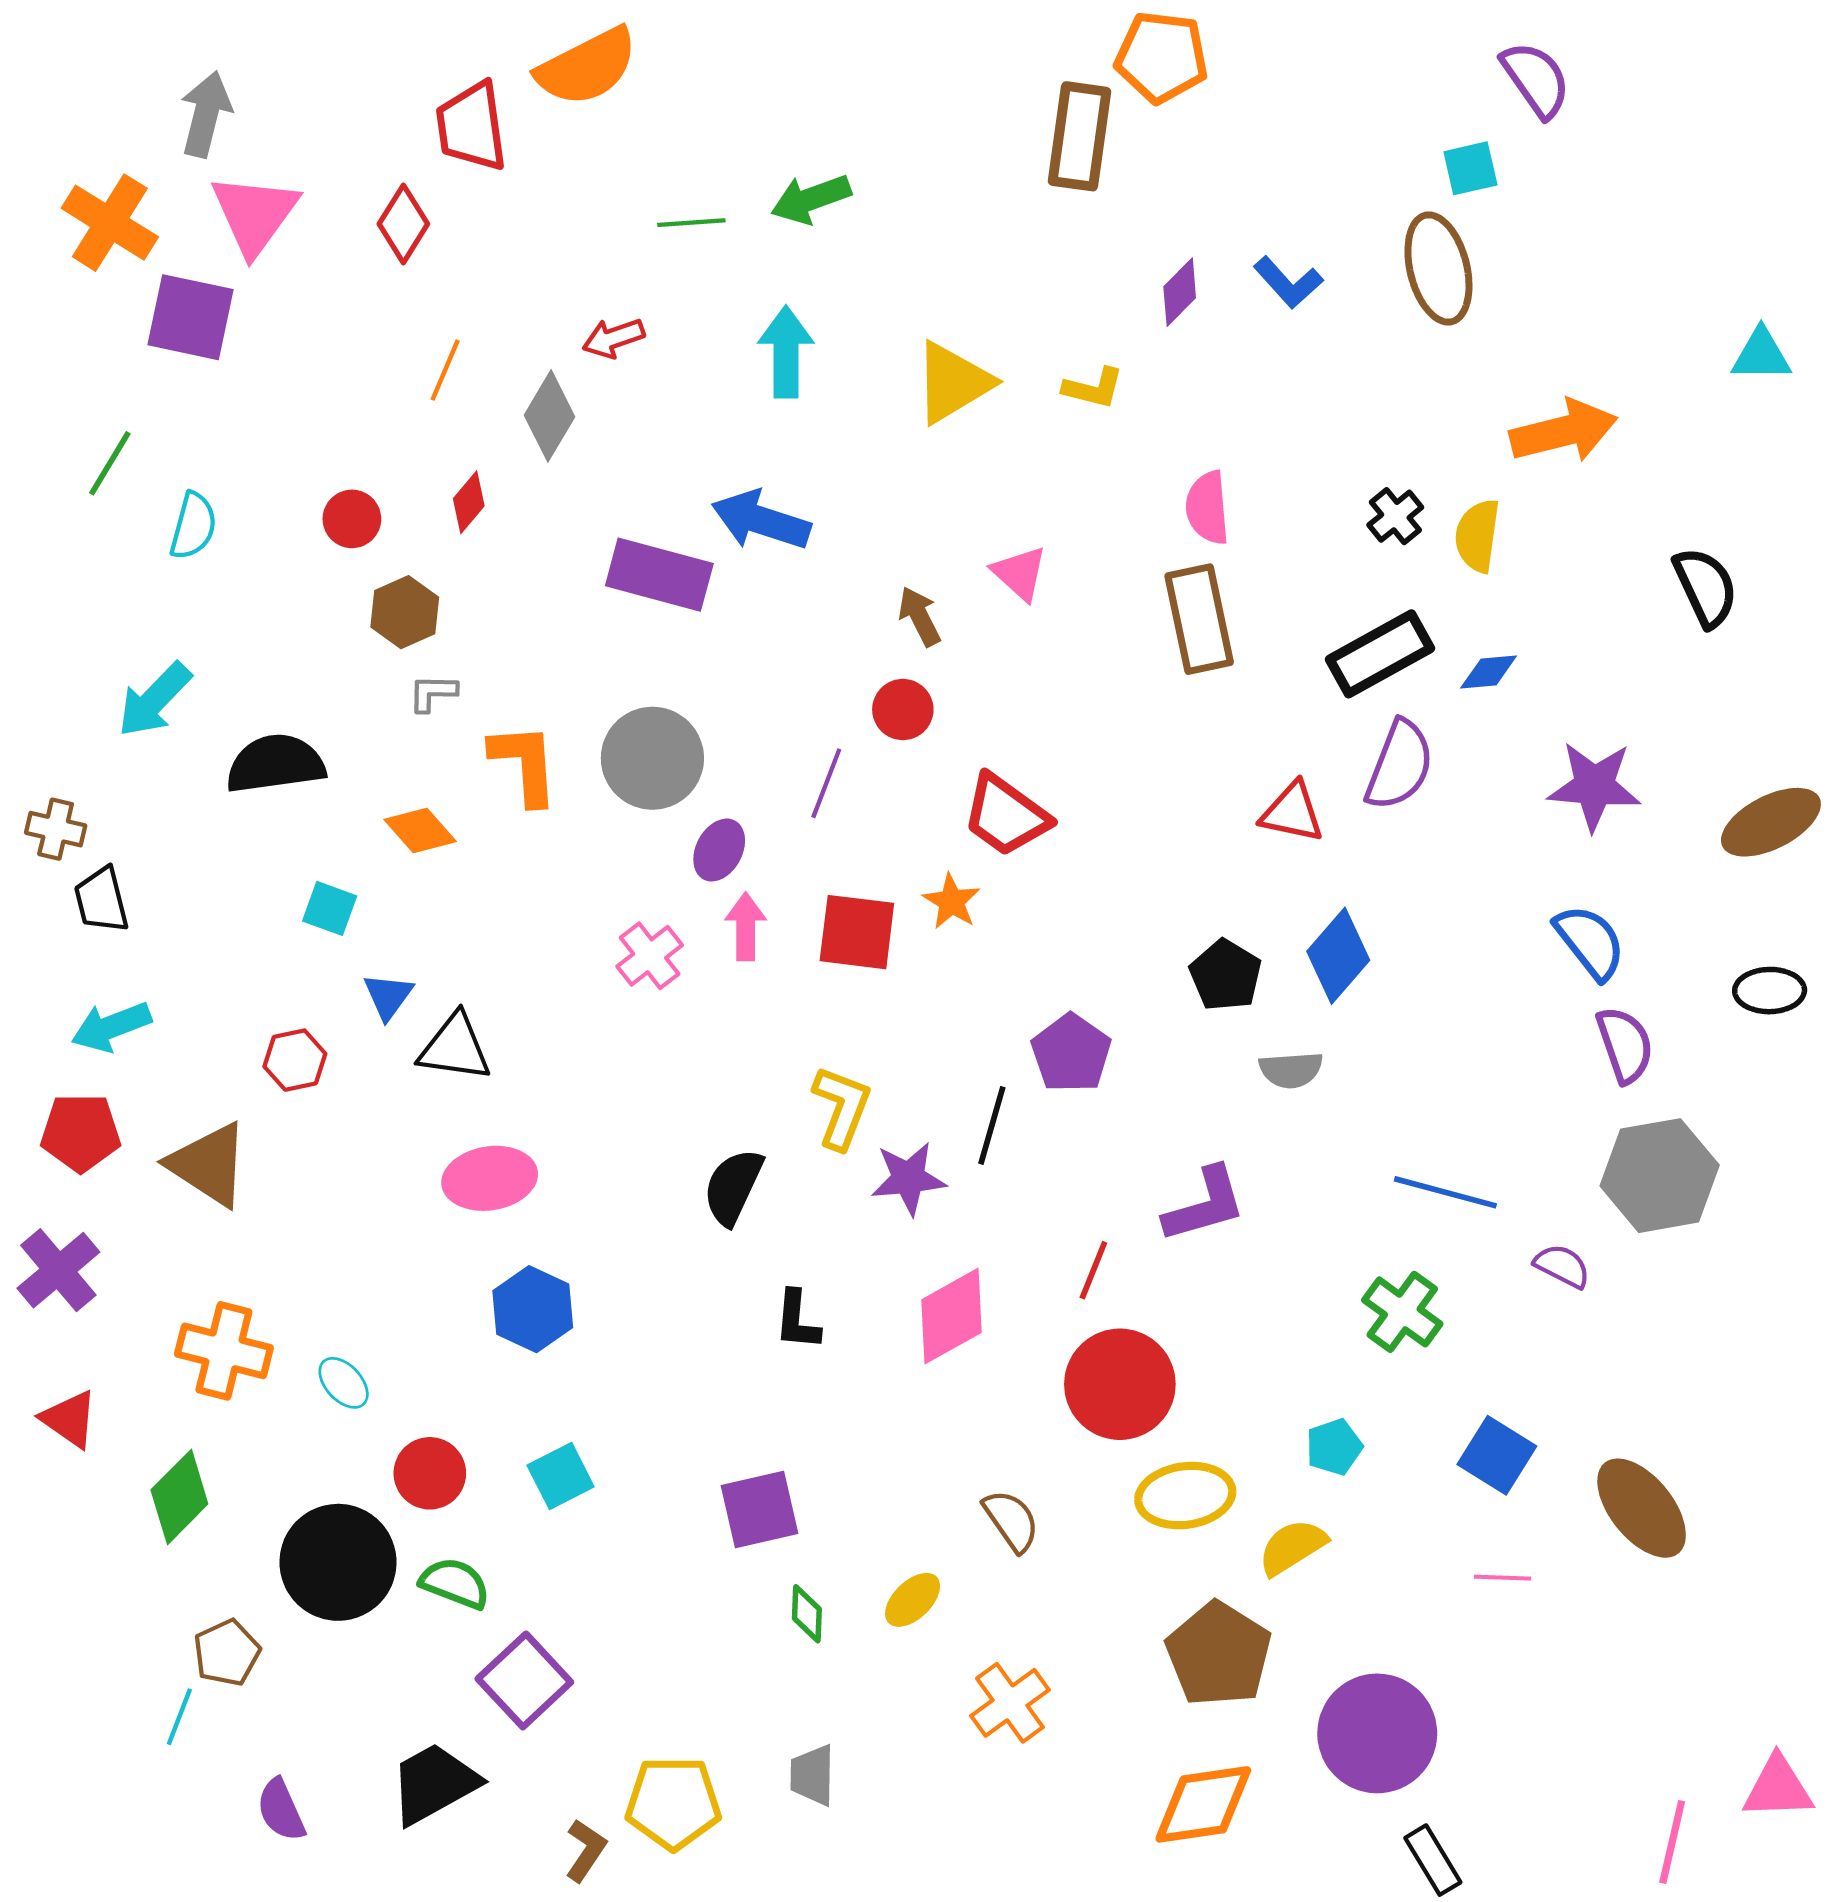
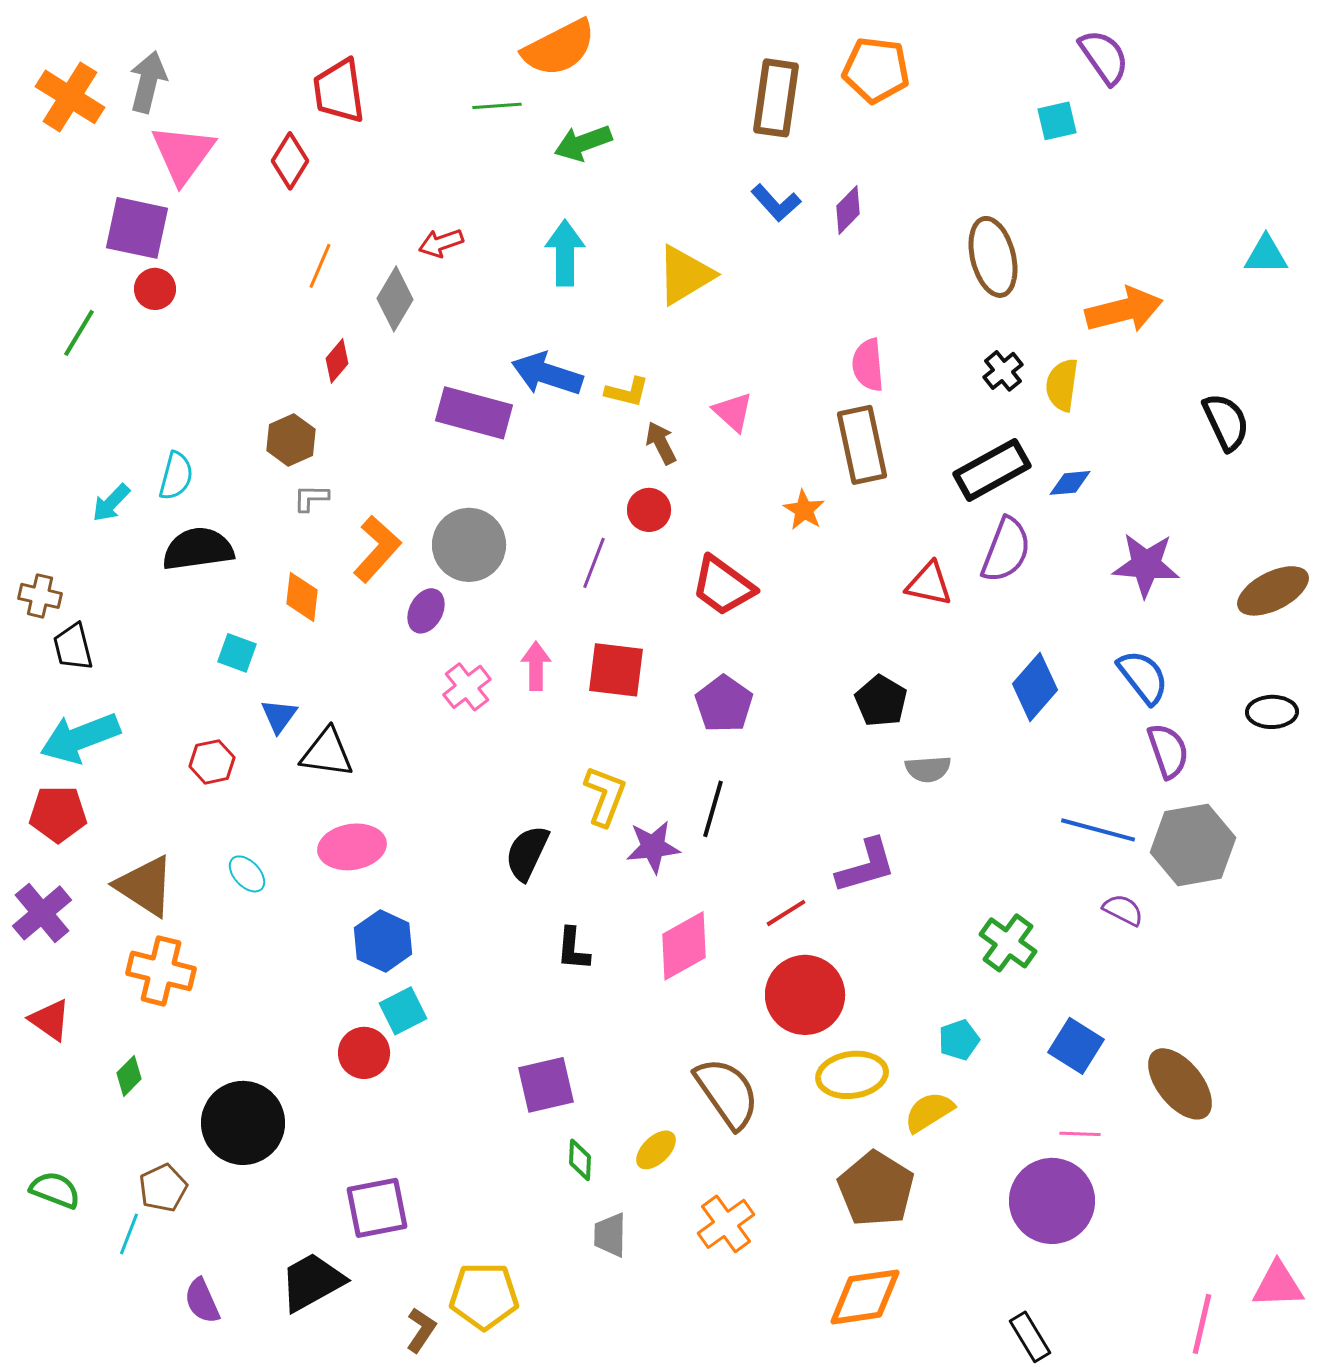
orange pentagon: (1162, 57) -> (876, 70), moved
orange semicircle: (587, 67) -> (559, 48), moved
orange cross: (110, 223) -> (70, 97), moved
green line: (691, 223) -> (497, 106), moved
brown ellipse: (1438, 269) -> (993, 257), moved
blue L-shape: (1288, 282) -> (776, 203), moved
yellow L-shape: (1093, 388) -> (627, 392), moved
red circle: (352, 519) -> (155, 289), moved
cyan semicircle: (193, 526) -> (176, 476), moved
cyan arrow: (154, 700) -> (111, 503), size x0.7
orange L-shape: (524, 764) -> (377, 549), turned 46
orange diamond: (420, 831) -> (302, 597), turned 48
purple ellipse: (719, 850) -> (426, 611), moved
orange star: (952, 902) -> (804, 510), moved
blue diamond: (1338, 956) -> (1035, 687), moved
cyan arrow: (111, 1027) -> (80, 738), size x1.4
purple pentagon: (1071, 1053) -> (724, 704), moved
brown triangle: (209, 1164) -> (145, 886), moved
blue line: (1445, 1192) -> (1098, 830), moved
red line: (1093, 1270) -> (786, 913), turned 36
cyan ellipse: (344, 1383) -> (247, 874), moved
red circle: (430, 1473) -> (364, 1053), moved
cyan square: (561, 1476) -> (403, 1011), moved
green diamond: (179, 1497) -> (129, 1076), size x0.6
brown semicircle: (1011, 1521) -> (727, 1093), size x1.6
green semicircle: (455, 1583) -> (55, 1190), moved
purple square: (524, 1681) -> (377, 1208), turned 32
purple circle: (1377, 1733) -> (1052, 1201), moved
gray trapezoid: (812, 1775) -> (610, 1235), moved

